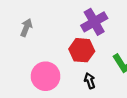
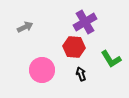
gray arrow: (26, 28) -> (25, 27), turned 42

